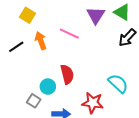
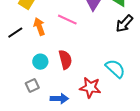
cyan circle: (48, 87) -> (40, 62), moved
gray square: (34, 101) -> (32, 86), turned 32

